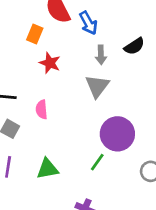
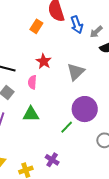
gray arrow: (101, 55) -> (96, 32), moved, turned 40
red star: (50, 63) -> (44, 61), moved
green triangle: (47, 169) -> (31, 114), moved

